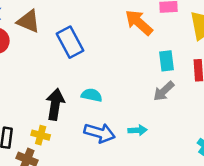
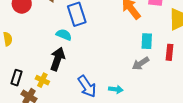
cyan semicircle: (92, 95) -> (64, 35), moved
blue arrow: (100, 133) -> (87, 86), turned 30

